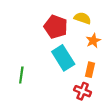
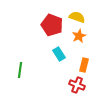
orange star: (93, 41) -> (79, 36), moved
cyan rectangle: (63, 58) -> (59, 54), size x0.6

